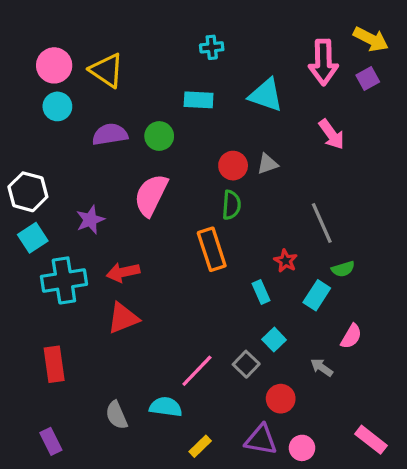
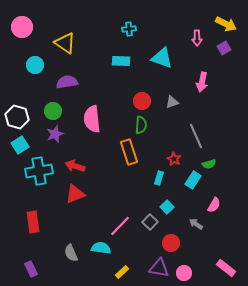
pink arrow: (323, 62) -> (197, 38), size x0.6
pink circle: (54, 65) -> (22, 27), moved
pink arrow: (332, 134) -> (202, 82), turned 48
green circle: (159, 136) -> (53, 111), moved
gray triangle: (268, 164) -> (172, 102), moved
pink semicircle: (151, 195) -> (92, 119), turned -32
red arrow: (123, 272) -> (75, 166), turned 30
cyan rectangle: (261, 292) -> (159, 178), turned 40

